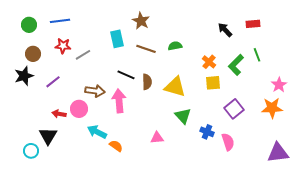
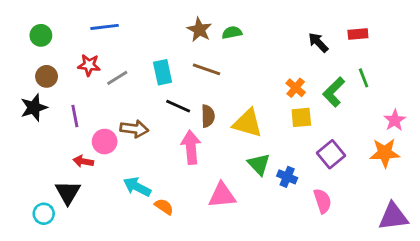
blue line: (60, 21) -> (105, 27), moved
cyan rectangle: (117, 39) -> (163, 72), moved
green semicircle: (175, 46) -> (232, 33), moved
purple line: (53, 82) -> (75, 116), turned -63
pink arrow: (119, 101) -> (191, 147), moved
pink circle: (79, 109) -> (105, 142), moved
blue cross: (207, 132) -> (287, 177), moved
pink triangle: (157, 138) -> (222, 195), size x1.5

